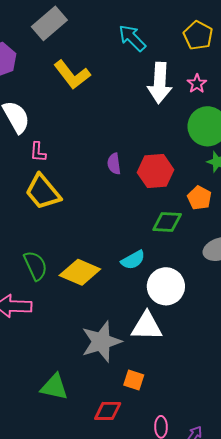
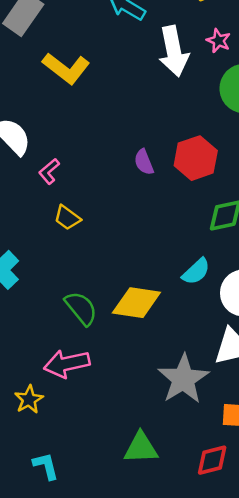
pink L-shape: (38, 152) -> (49, 171), turned 60
yellow trapezoid: (43, 192) -> (67, 218), size x0.6

